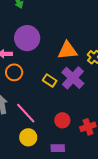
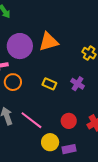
orange triangle: (67, 50) -> (48, 42), moved
purple cross: (73, 78) -> (78, 84), moved, size x0.6
yellow circle: (28, 137) -> (50, 142), moved

